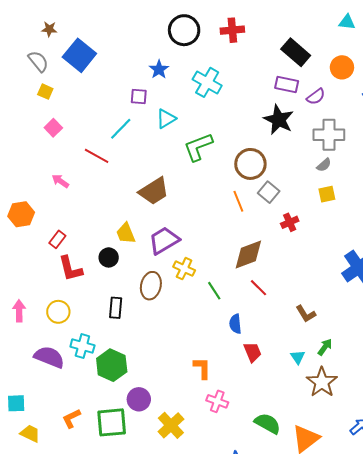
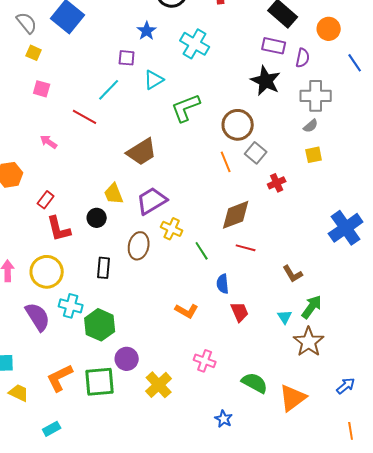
purple semicircle: (316, 97) -> (303, 58), turned -42
pink square: (53, 128) -> (42, 89), turned -30
red line: (258, 288) -> (246, 248), turned -30
yellow circle: (58, 312) -> (47, 272), size x1.4
green arrow: (325, 347) -> (312, 307), size x1.4
purple semicircle: (49, 357) -> (38, 317), turned 36
orange L-shape: (202, 368) -> (187, 311), moved, turned 120
orange L-shape: (71, 418) -> (60, 378), size x1.4

